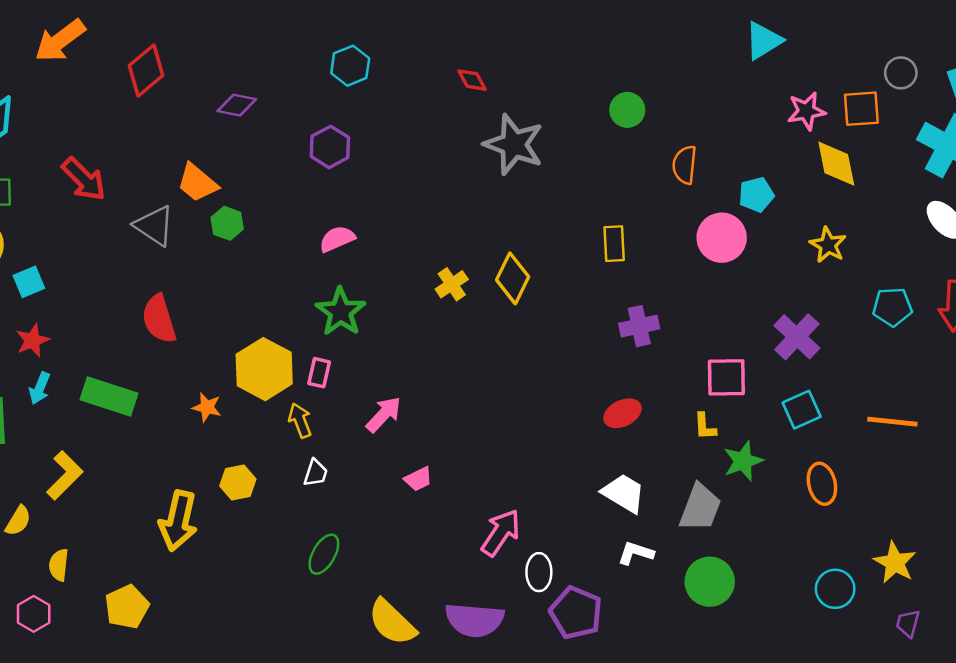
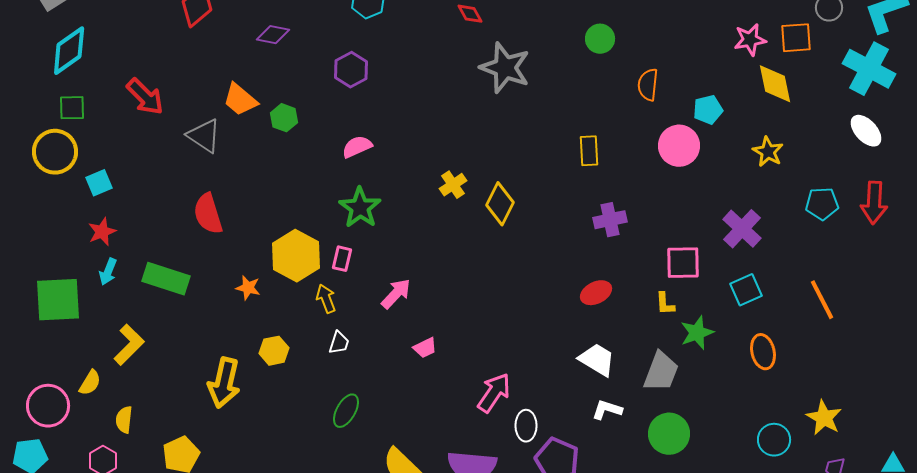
green hexagon: (227, 223) -> (284, 118), moved
yellow diamond: (513, 278) -> (500, 204), moved
orange line: (892, 422) -> (822, 300), turned 57

